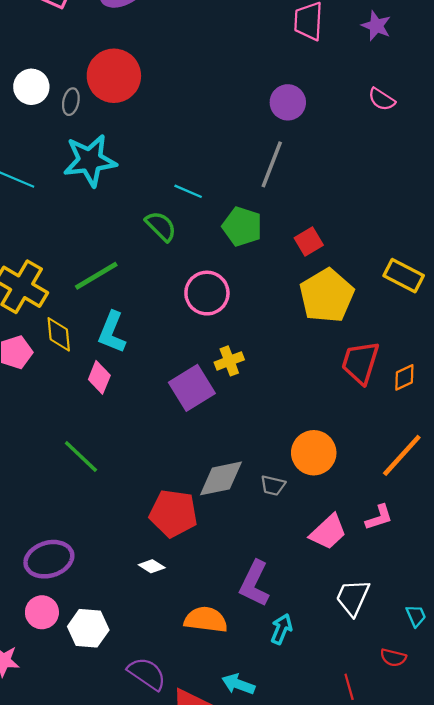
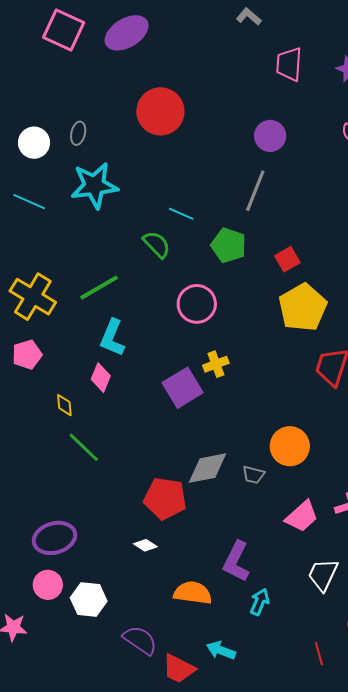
red circle: (114, 76) -> (160, 111), moved
white circle: (31, 87) -> (34, 143), moved
yellow diamond: (59, 334) -> (64, 405), moved, size x0.7

